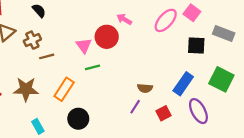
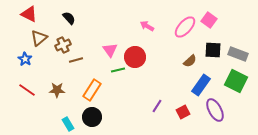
gray rectangle: (224, 34) -> (238, 54), moved
red circle: (107, 37) -> (135, 57), moved
brown semicircle: (145, 88) -> (190, 61), moved, turned -48
brown star: (26, 89) -> (57, 90), size x0.7
black circle: (78, 119) -> (92, 117), moved

